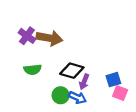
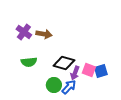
brown arrow: (49, 38) -> (44, 34), size x0.7
pink square: (120, 93) -> (89, 70), moved
blue arrow: (77, 98) -> (69, 87), turned -70

